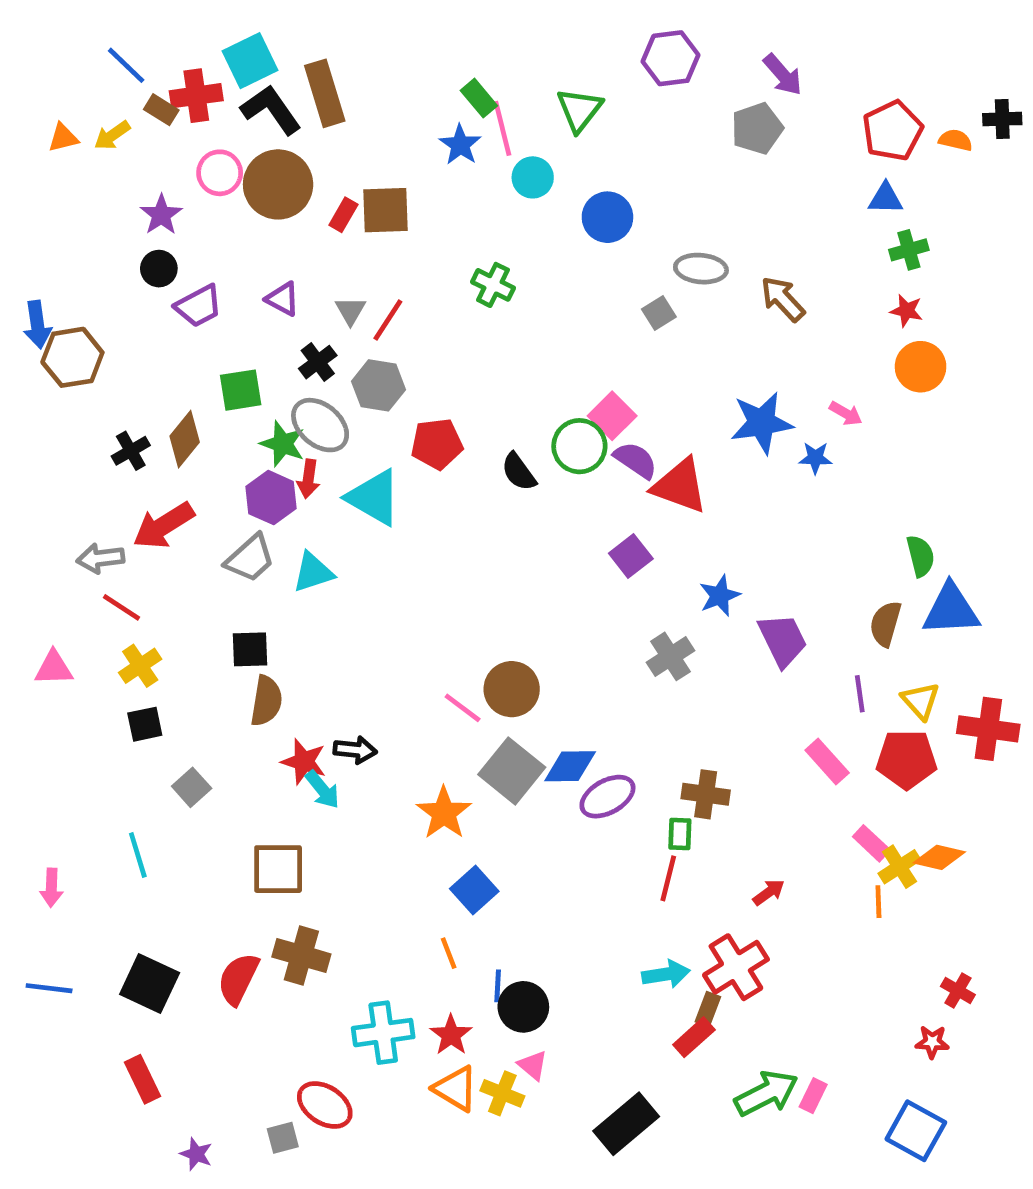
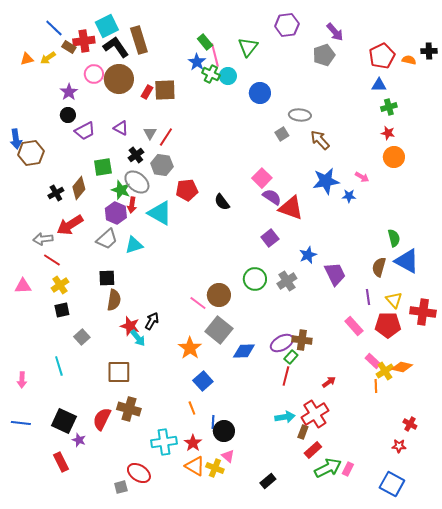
green cross: (493, 285) -> (211, 74), moved
brown arrow: (783, 299) -> (320, 140), moved
green circle: (579, 446) -> (255, 279), moved
blue triangle: (951, 610) -> (407, 261), turned 32
black arrow: (355, 750) -> (152, 321), turned -66
blue diamond: (570, 766) -> (244, 351), moved
purple ellipse: (607, 797) -> (282, 343), moved
green rectangle: (680, 834) -> (291, 357), turned 40
red rectangle: (694, 1037) -> (313, 450), moved
black rectangle: (626, 1124) -> (268, 481), size x0.6
purple star: (196, 1154) -> (79, 440), moved

